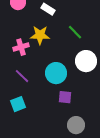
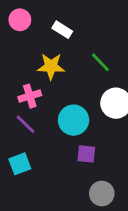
pink cross: (21, 47) -> (30, 96), moved

